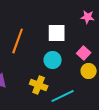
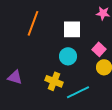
orange line: (18, 41) -> (33, 23), moved

